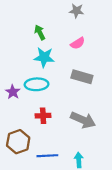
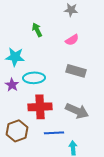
cyan star: (44, 57) -> (15, 57), moved
red cross: (43, 116) -> (40, 107), size x1.6
blue line: (47, 156) -> (54, 133), moved

